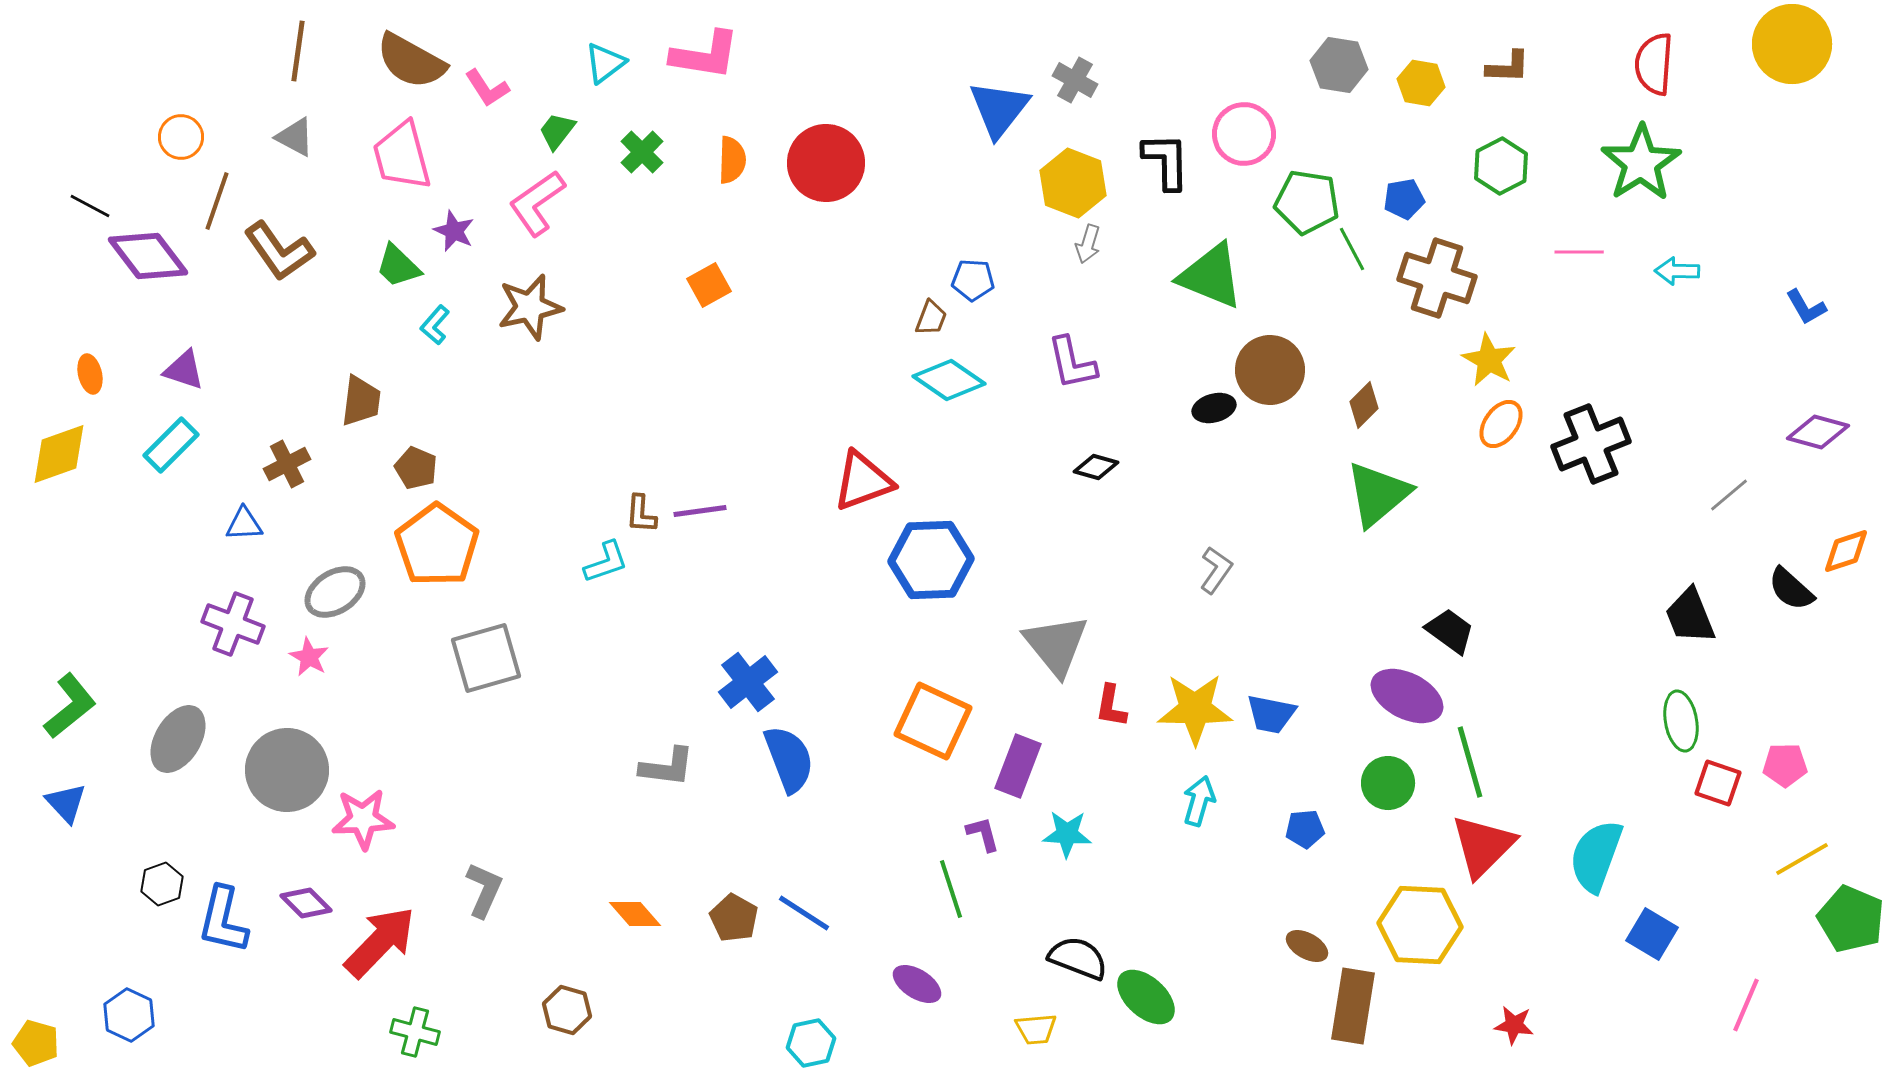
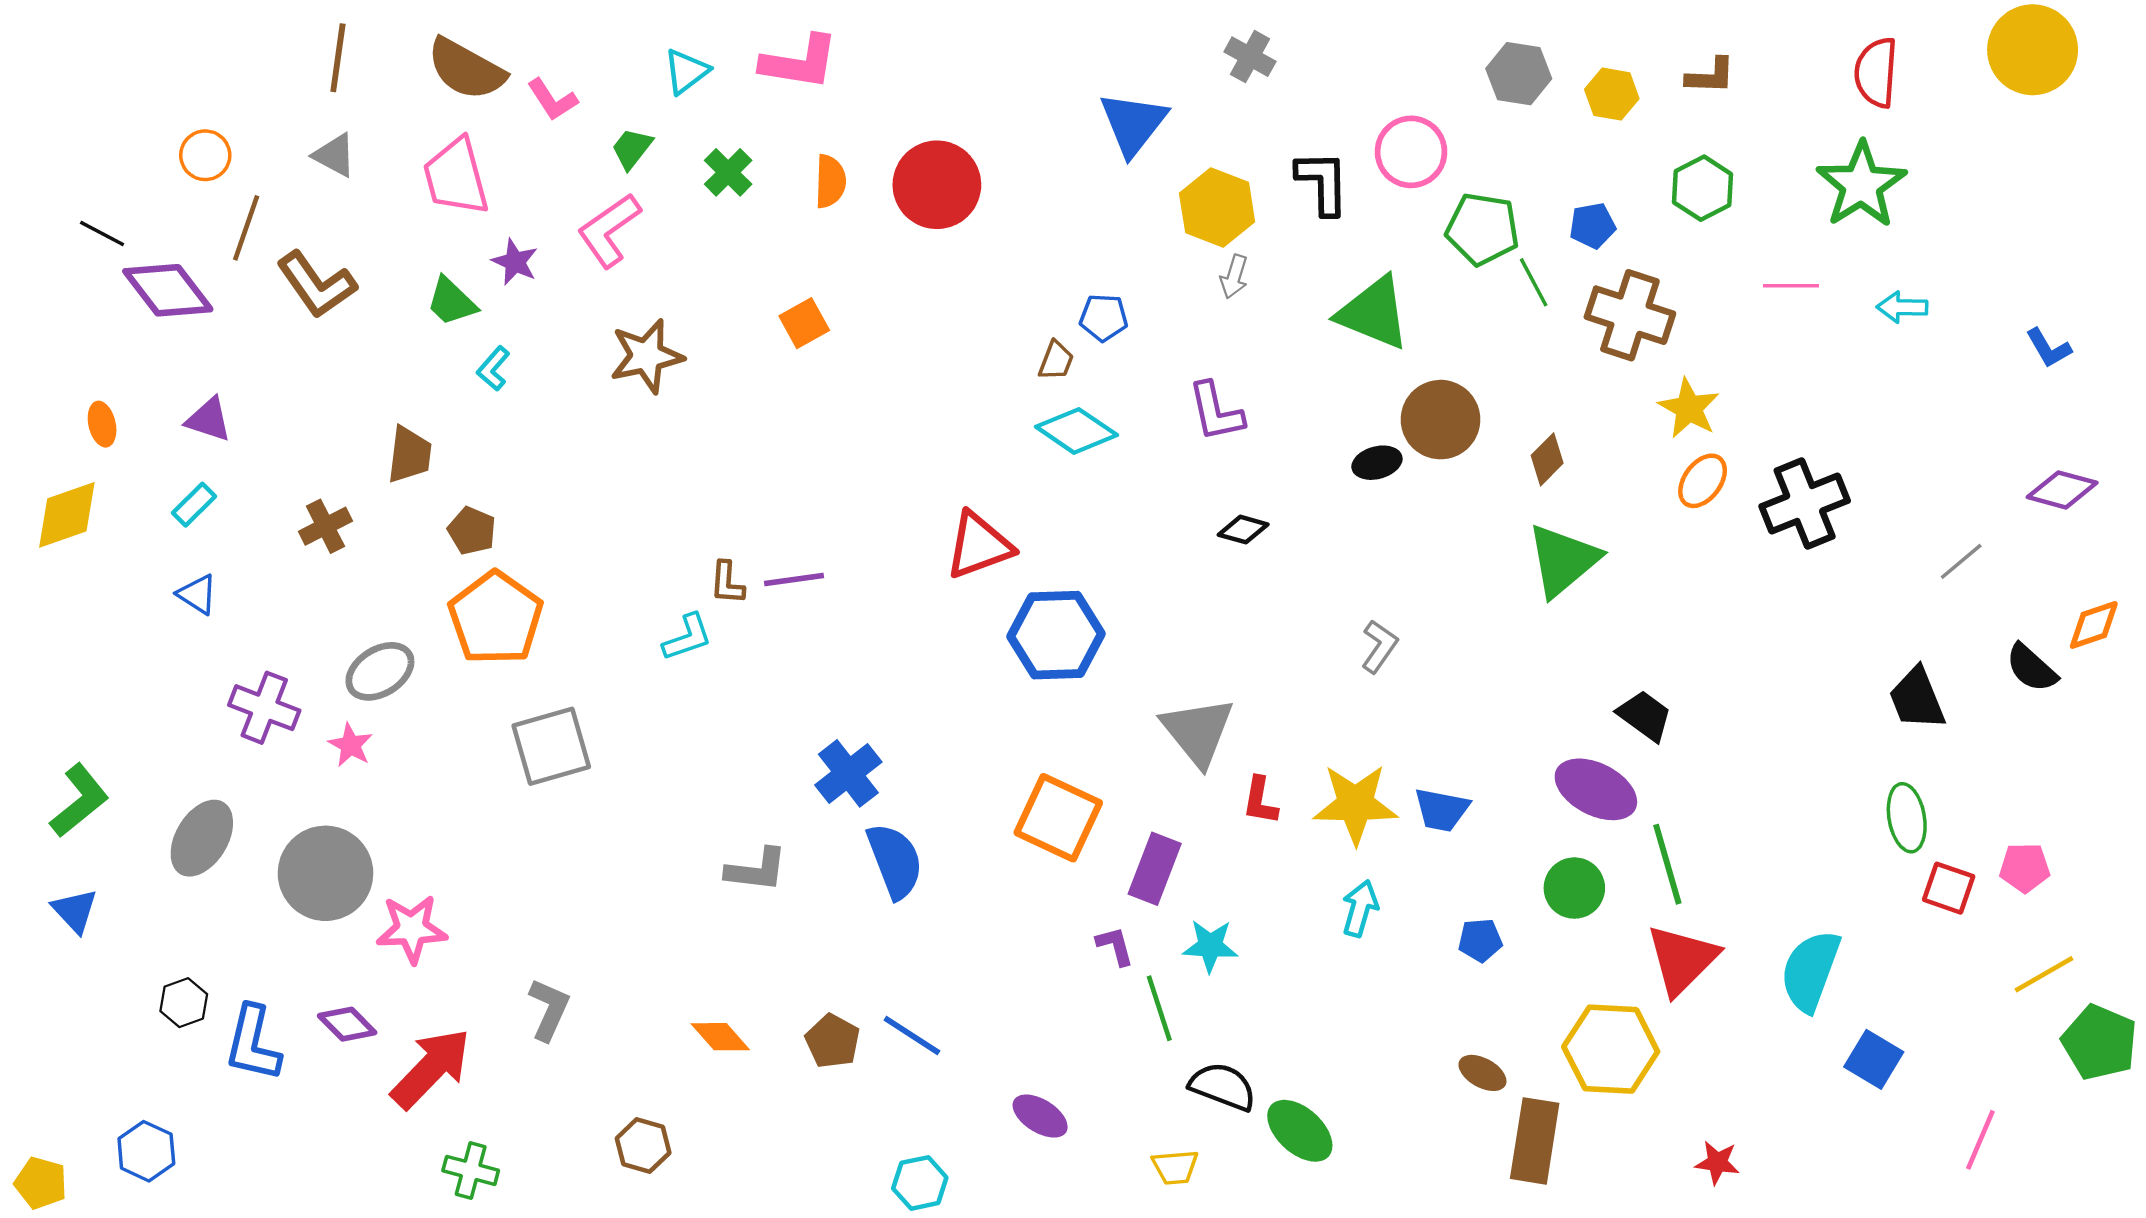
gray cross: (1075, 80) -> (1250, 57), moved
brown star: (530, 307) -> (647, 356), moved
cyan rectangle: (171, 445) -> (194, 505), size x0.7
blue triangle: (244, 524) -> (197, 594), moved, turned 36
green line: (951, 889) -> (1159, 1008), moved

